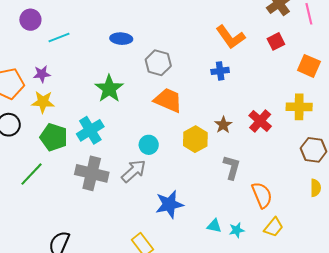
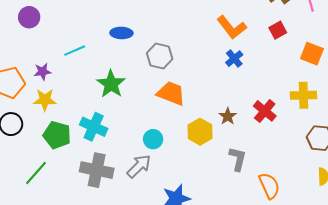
cyan line: (59, 37) -> (75, 51), moved
blue cross: (220, 71) -> (234, 59), moved, turned -30
cyan cross: (90, 130) -> (94, 127), turned -32

